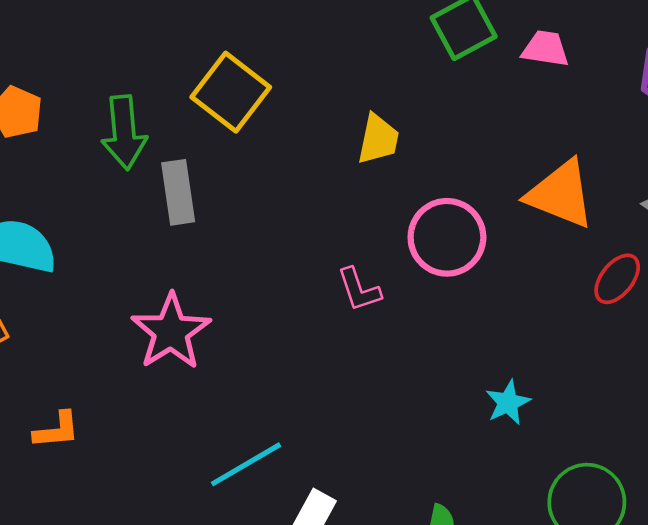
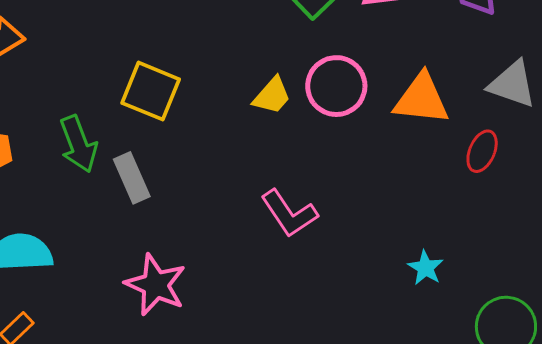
yellow trapezoid: (378, 139) -> (272, 96), turned 45
pink circle: (447, 237) -> (336, 86), moved
pink L-shape: (359, 290) -> (289, 214), size x1.5

